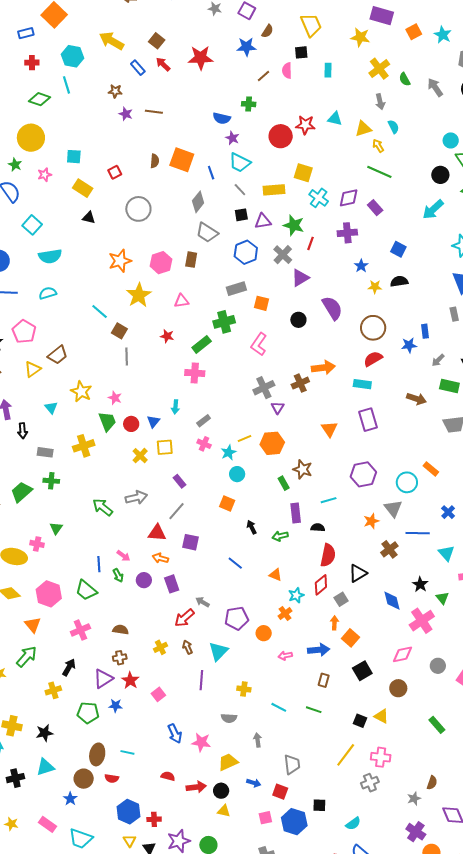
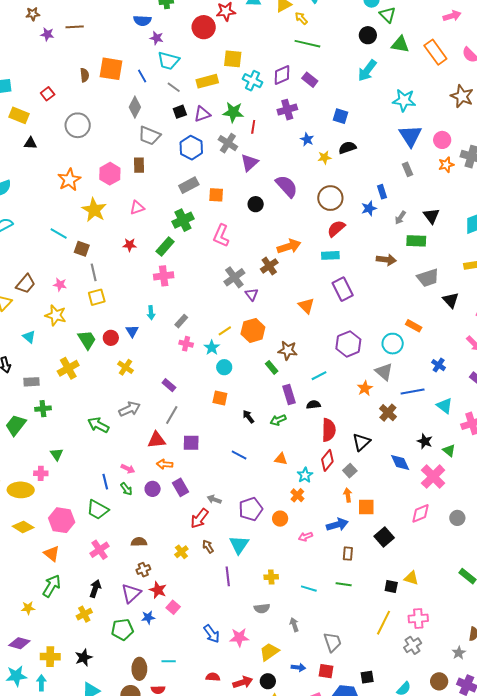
pink star: (115, 398) -> (60, 285), moved
yellow square: (165, 447) -> (97, 297), moved
orange square: (350, 638) -> (366, 507), turned -30
brown circle: (398, 688) -> (439, 681), moved
pink square: (158, 694) -> (173, 607), moved

